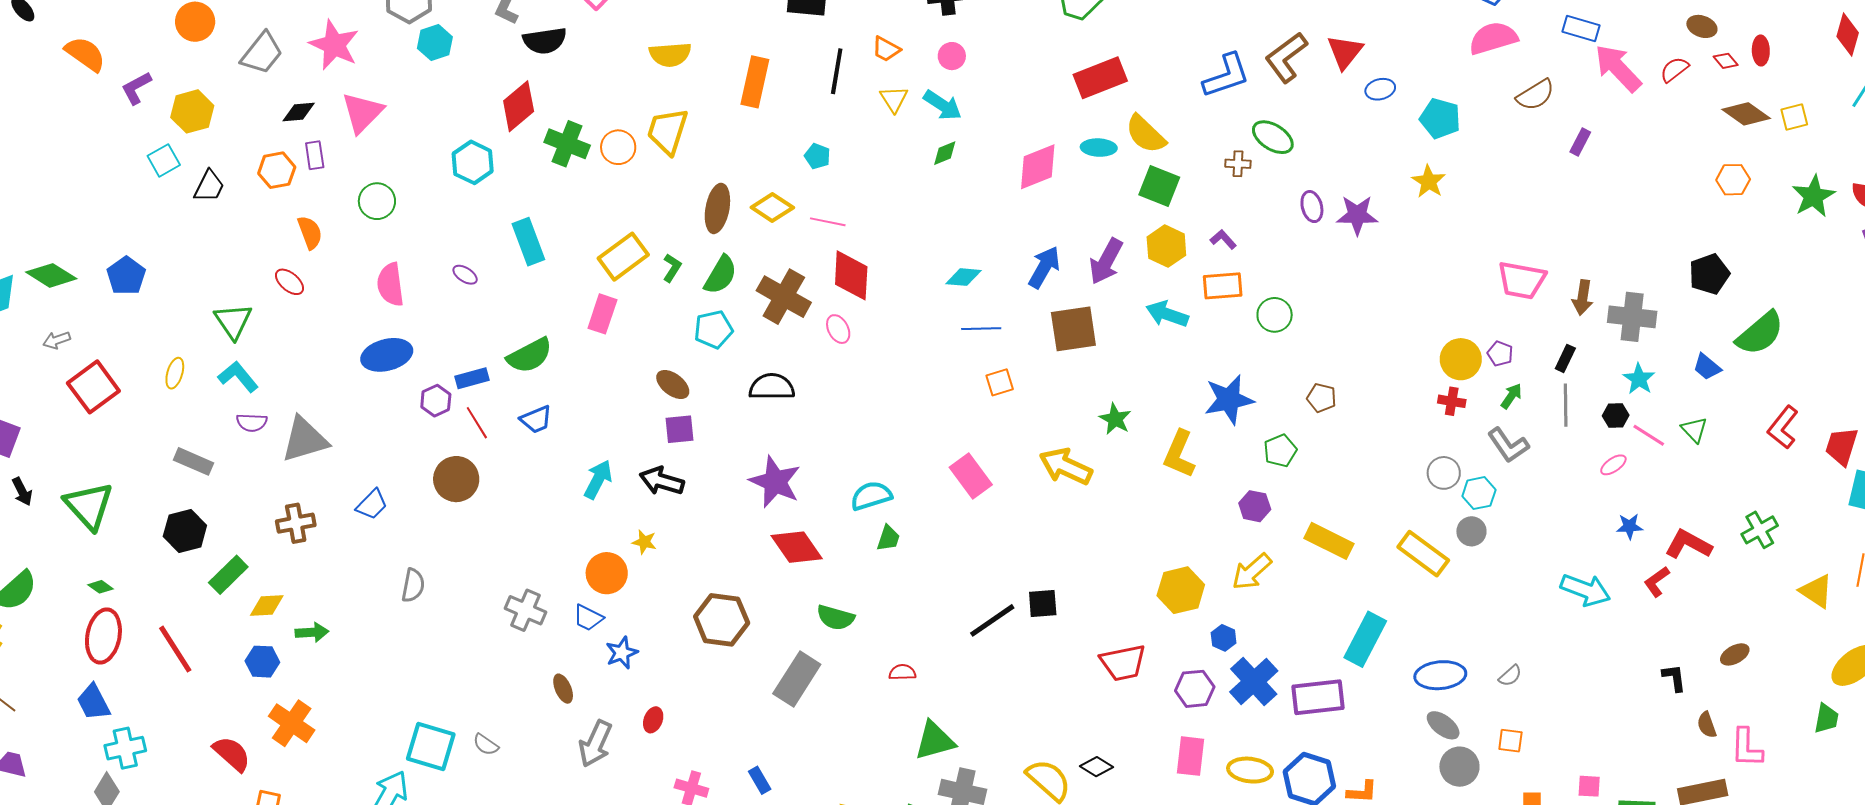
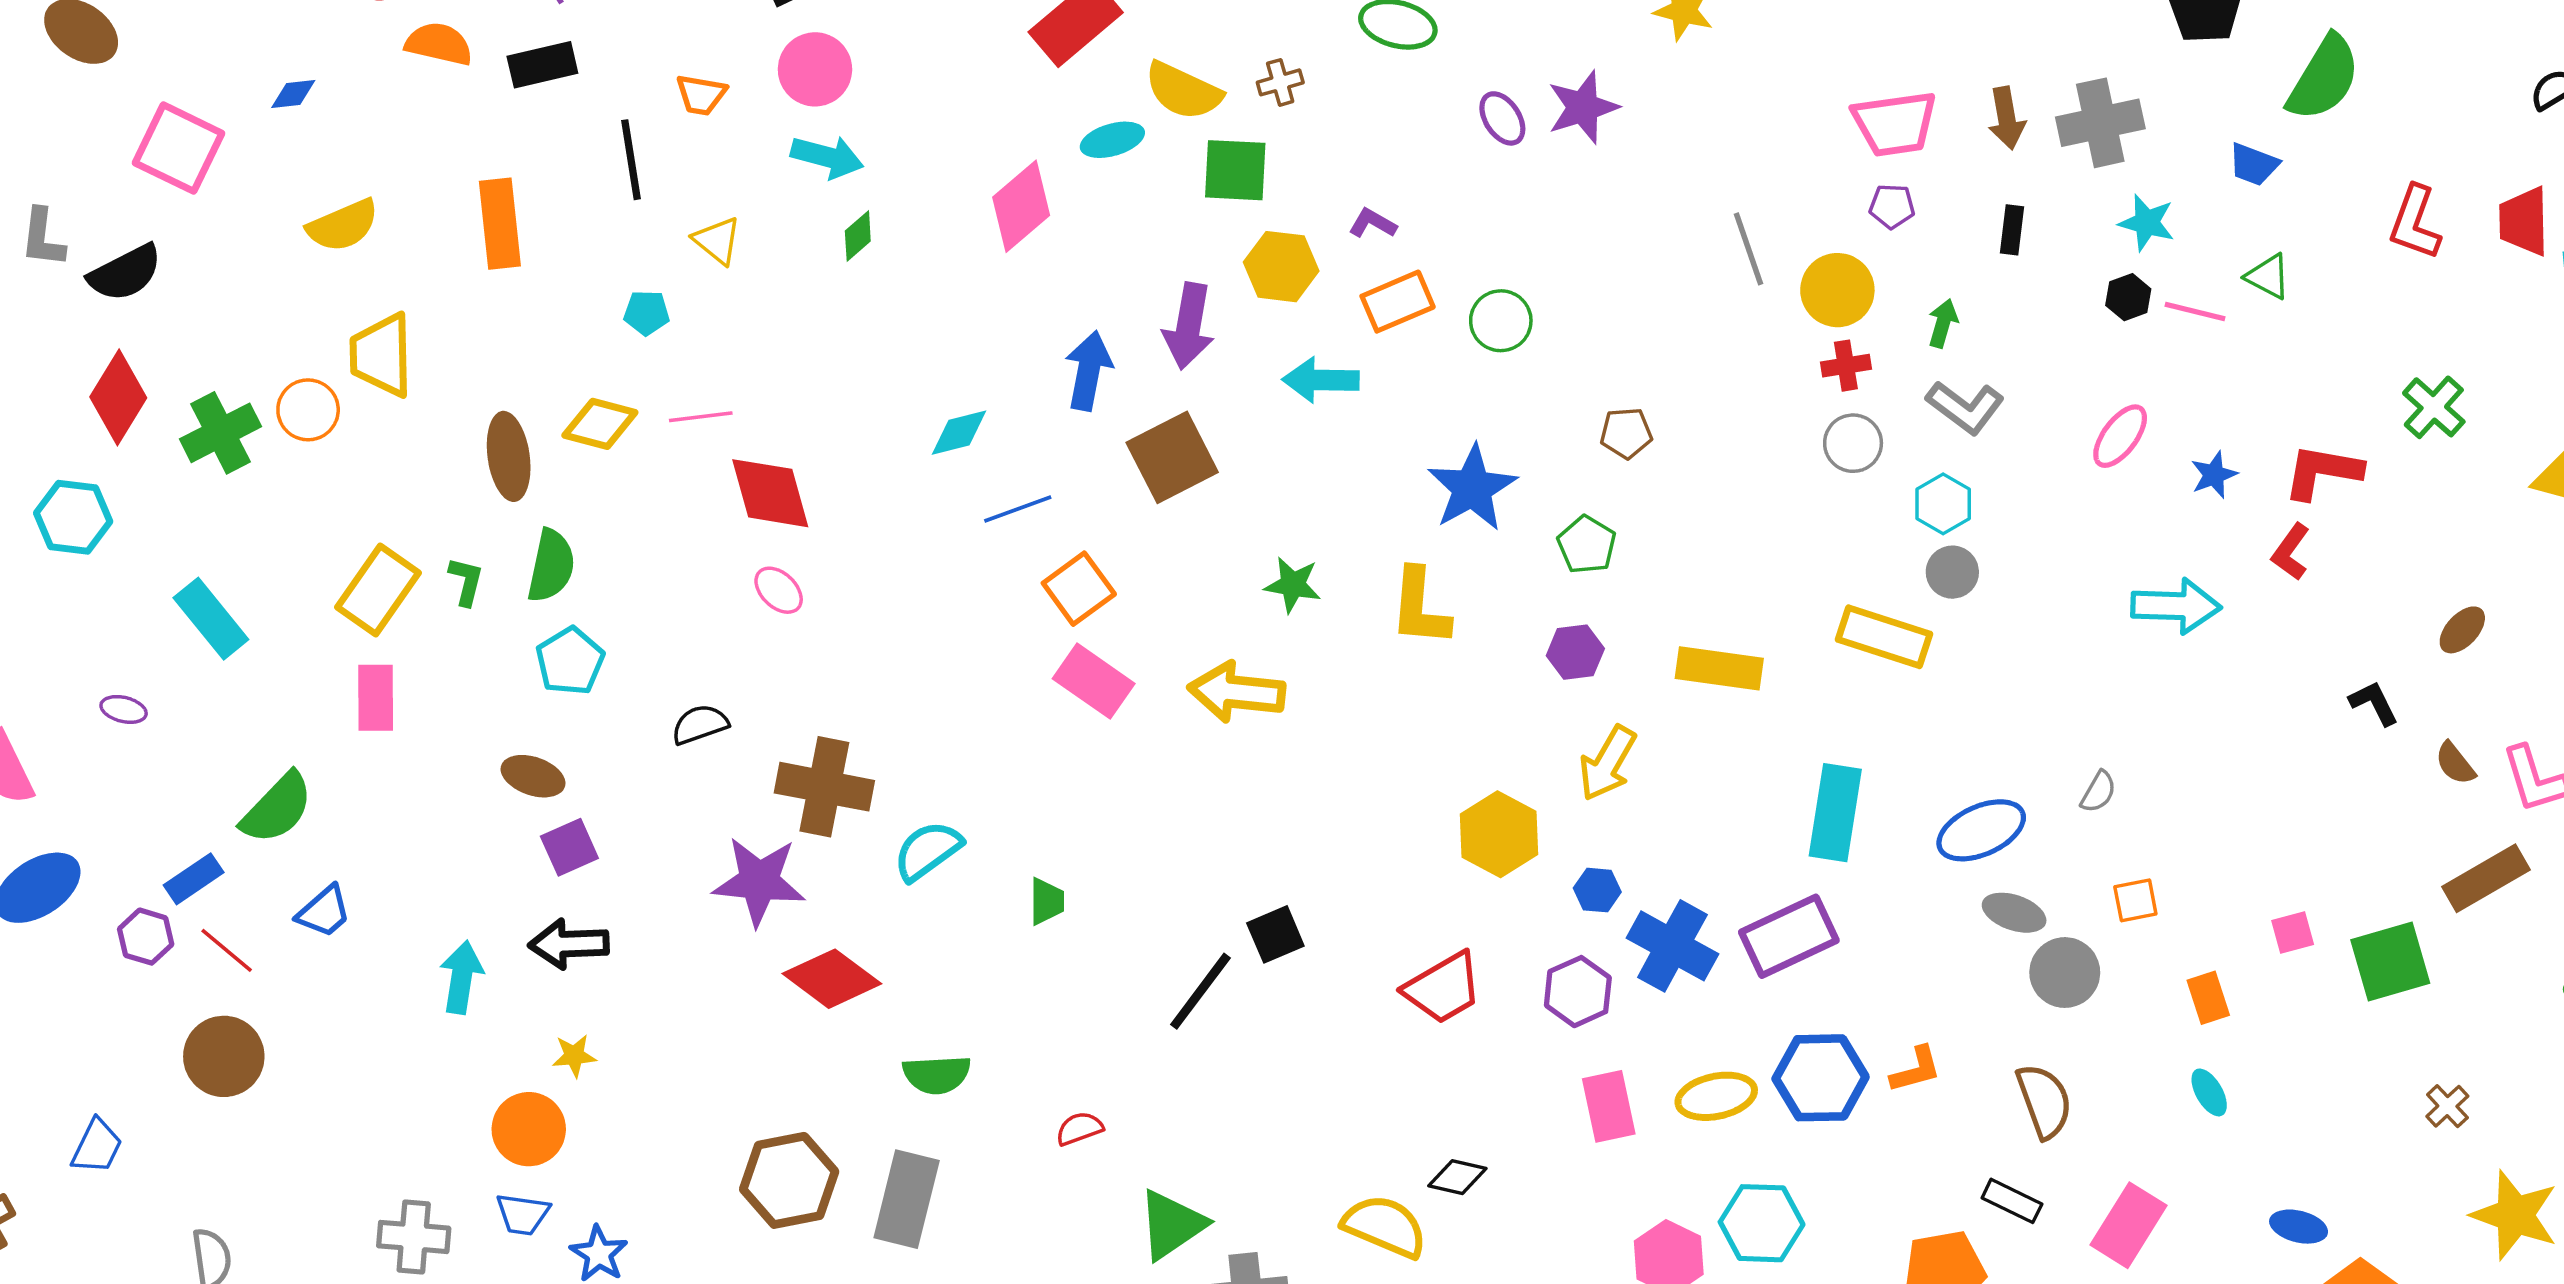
pink circle: (952, 56) -> (815, 69), size x1.5
yellow triangle: (894, 99) -> (717, 241), moved
green cross: (567, 144) -> (221, 433), turned -30
brown cross: (1238, 164) -> (1280, 82), moved
brown cross: (784, 297) -> (824, 787), moved
purple pentagon: (1500, 354) -> (1892, 206), moved
orange square: (1000, 382) -> (1079, 589), size x1.4
black semicircle: (772, 387) -> (700, 724), size x0.7
gray line: (1566, 405) -> (1749, 249), moved
pink ellipse: (1613, 465) -> (2120, 436), moved, size x1.4
gray circle: (1444, 473) -> (1853, 443), moved
pink rectangle: (971, 476) -> (1094, 681), moved
green trapezoid: (888, 538) -> (1047, 901), moved
brown hexagon: (722, 620) -> (789, 1180), moved

